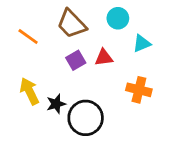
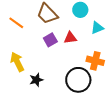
black star: (56, 104) -> (36, 80), moved
black circle: (86, 118) -> (78, 80), moved

